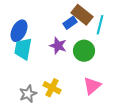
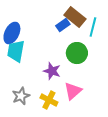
purple star: (58, 46) -> (52, 71), moved
pink triangle: (92, 86) -> (73, 91), moved
yellow cross: (52, 88) -> (49, 100), moved

